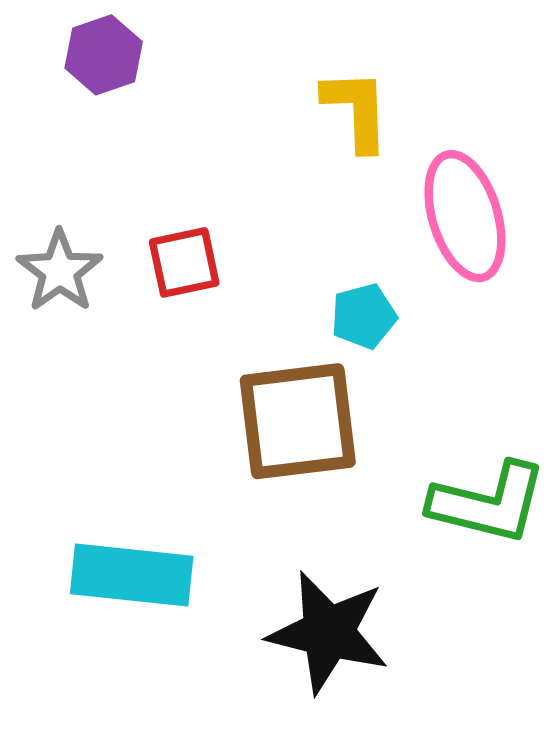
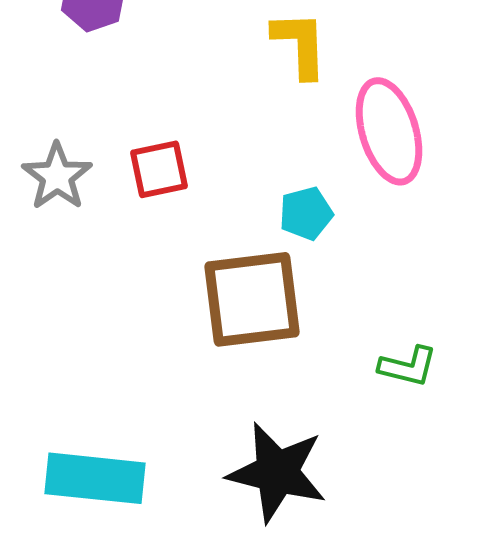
green L-shape: (488, 503) -> (408, 366), size x0.6
cyan rectangle: (132, 575) -> (95, 478), moved

